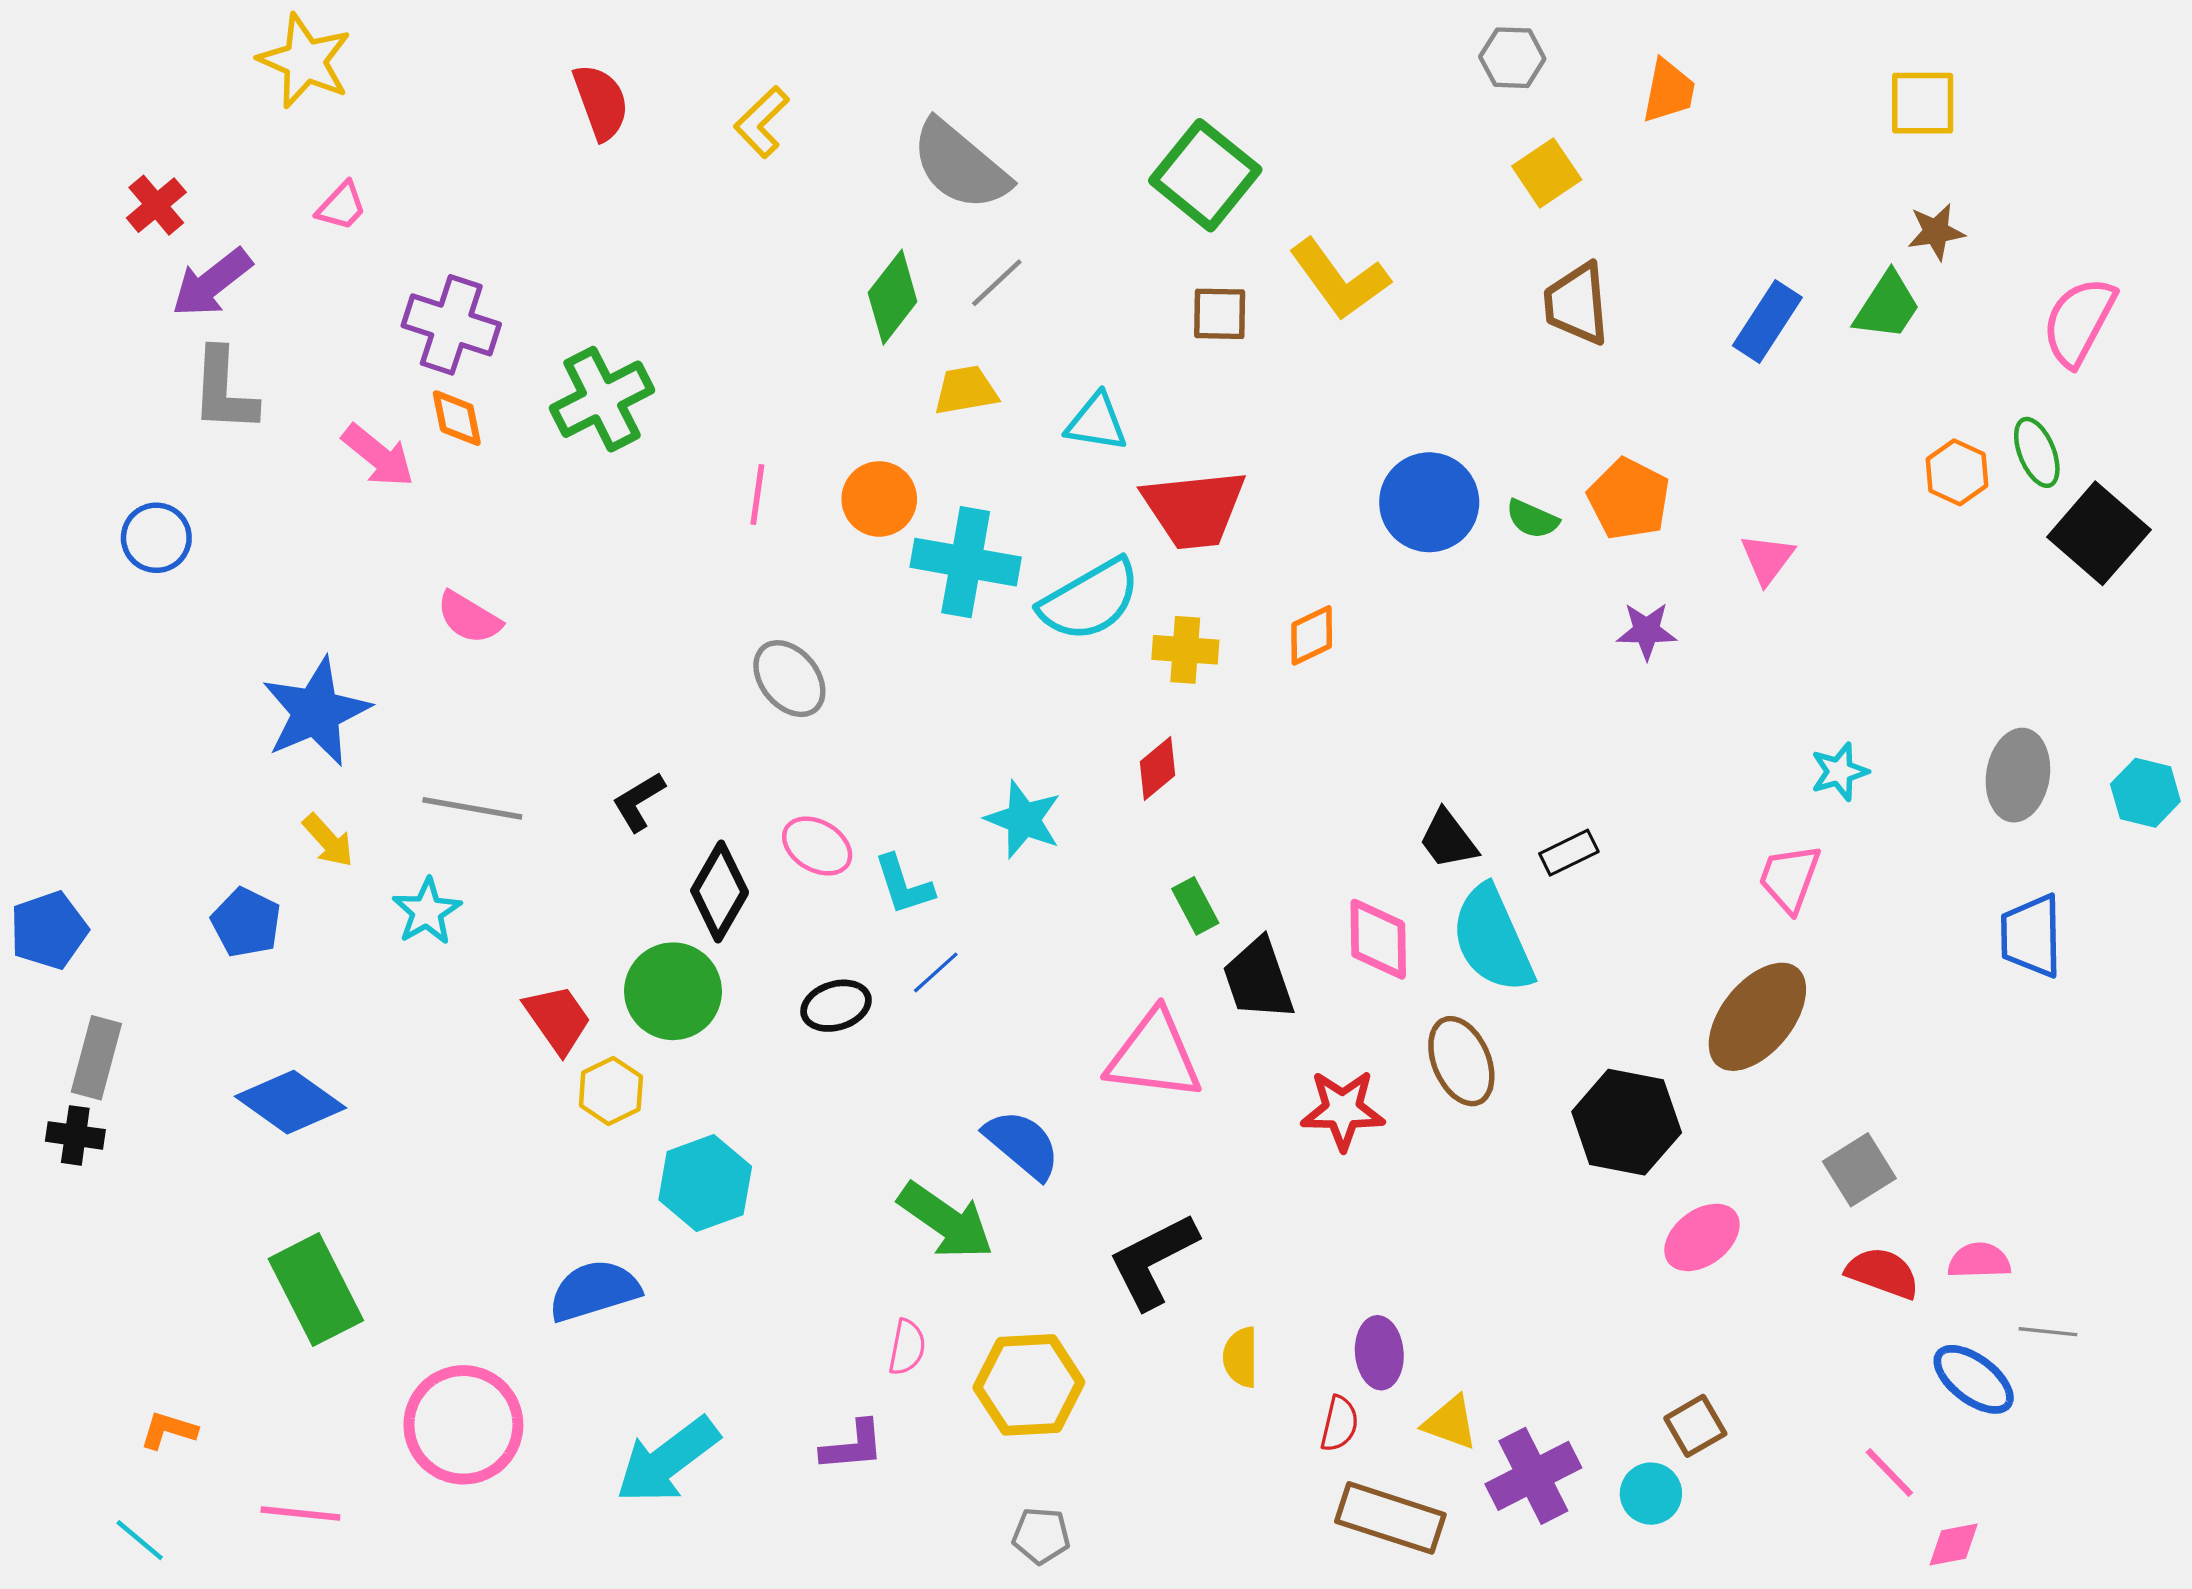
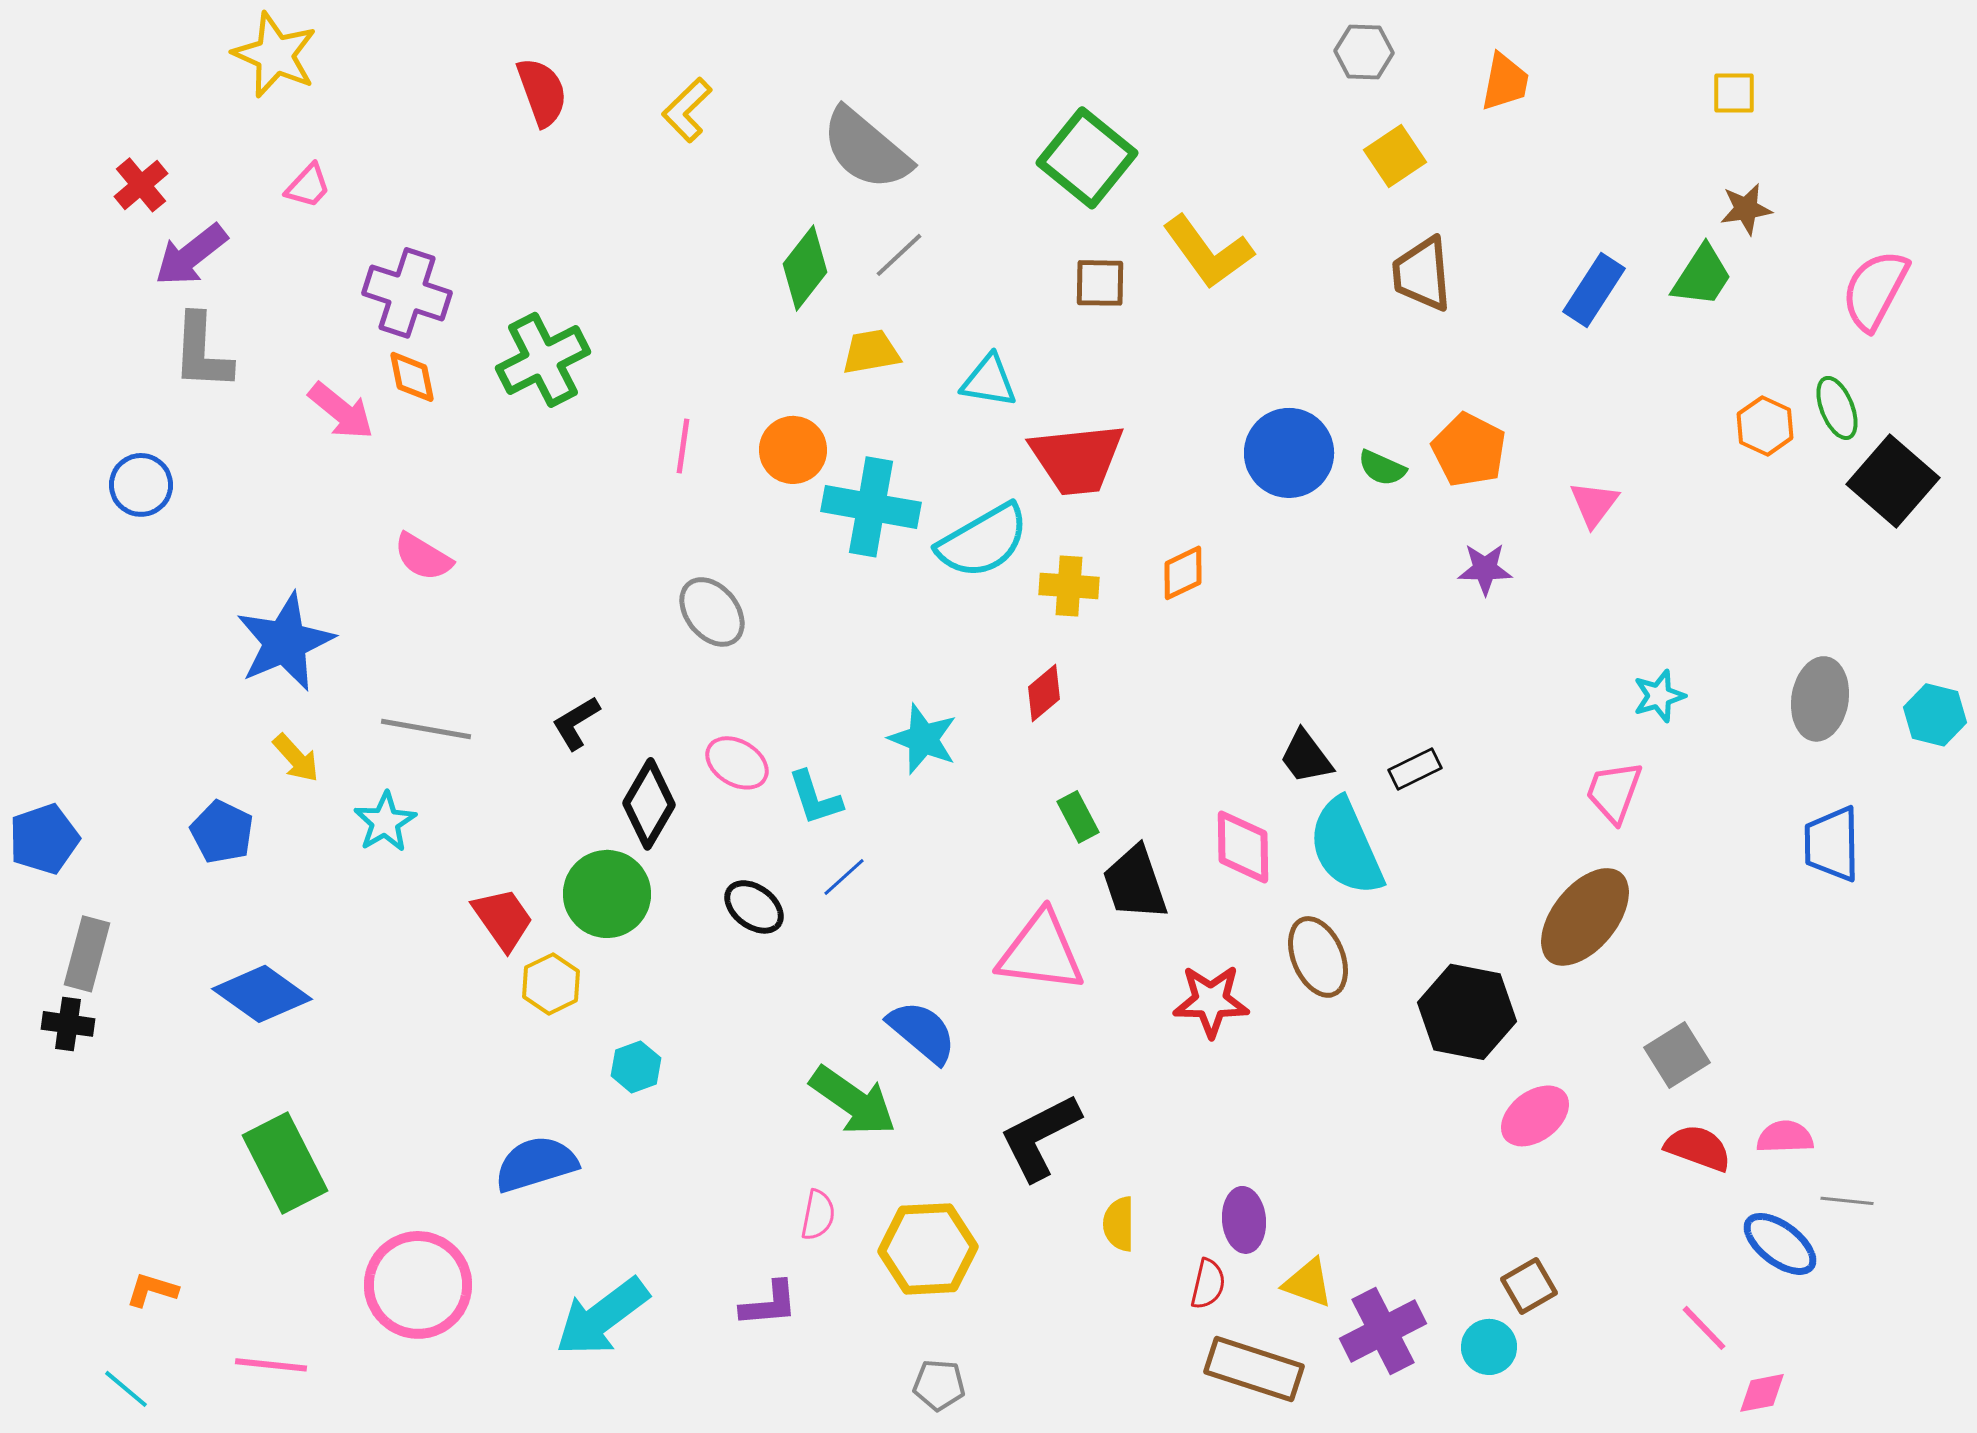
yellow square: (1923, 103) -> (1734, 93), size x0.7
black ellipse: (836, 1006) -> (754, 907), turned 54
cyan hexagon: (705, 1183) -> (636, 1067), size x0.6

